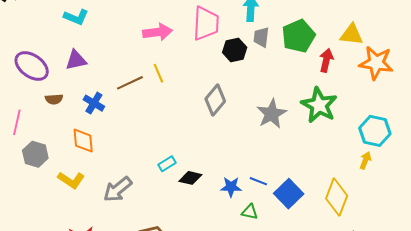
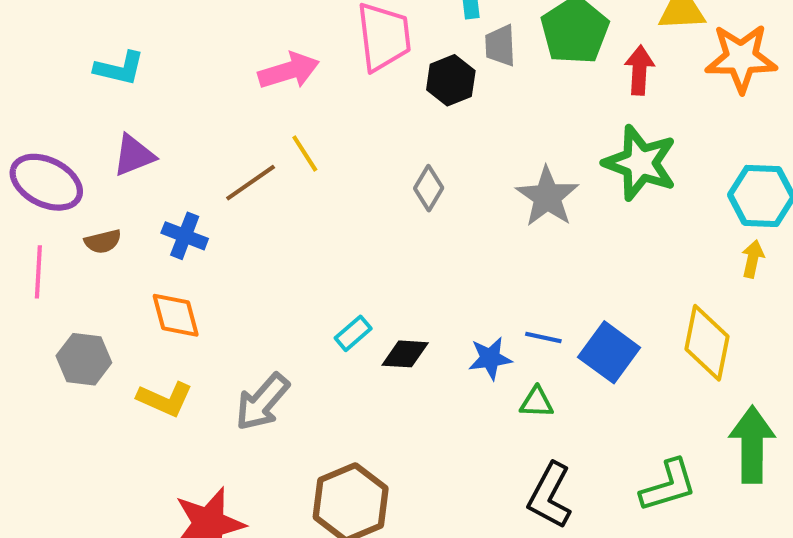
gray diamond: (215, 100) -> (429, 188), size x0.7
pink line: (17, 122) -> (38, 272), moved

